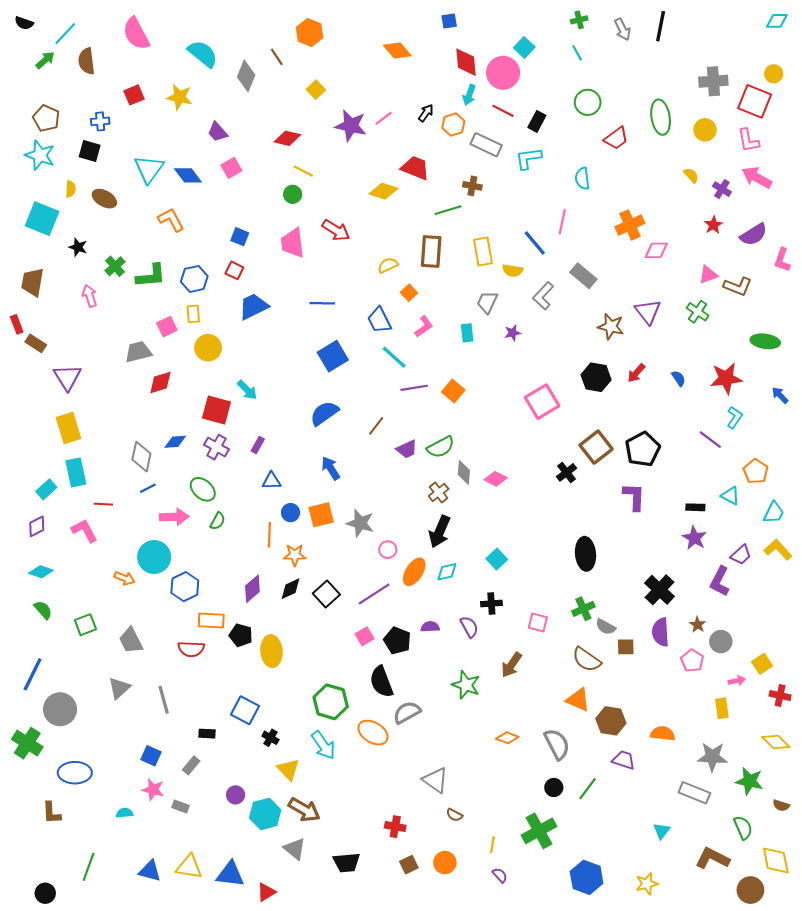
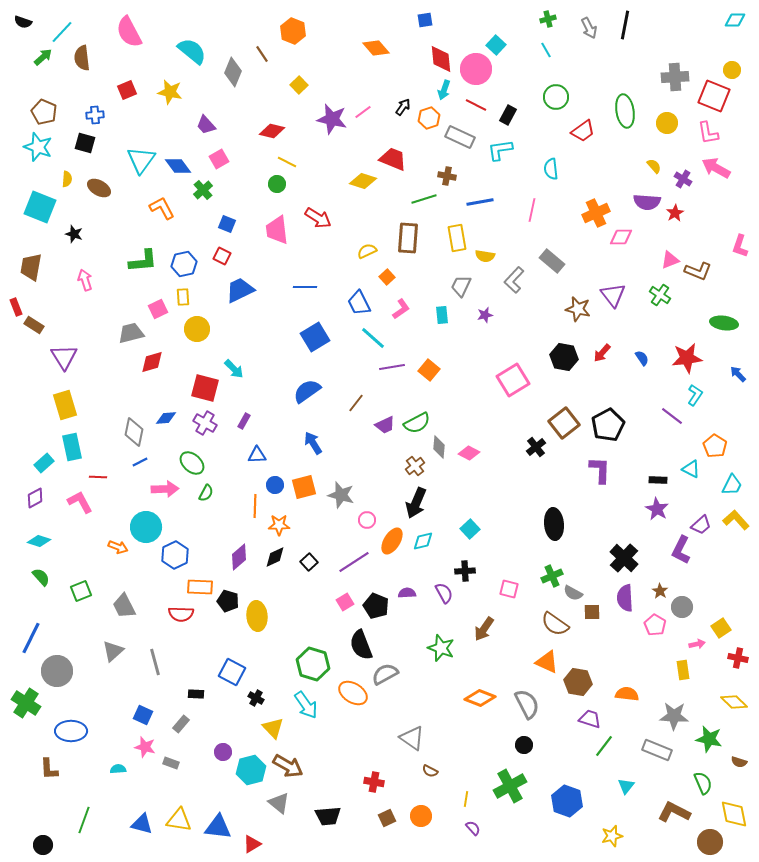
purple semicircle: (754, 235) -> (647, 202), moved, turned 36
blue line: (535, 243) -> (480, 202), moved, turned -60
green cross: (115, 266) -> (203, 190), moved
black square: (326, 594) -> (309, 562), size x0.7
orange diamond: (507, 738) -> (480, 698), size x1.4
green line: (588, 789) -> (604, 746), moved
blue hexagon: (587, 877) -> (567, 801), moved

